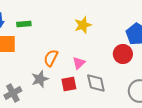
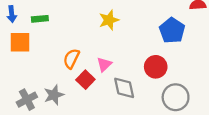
red circle: (123, 54) -> (156, 67), moved
gray star: (40, 79) -> (54, 95), moved
red square: (69, 84) -> (85, 80), moved, turned -35

